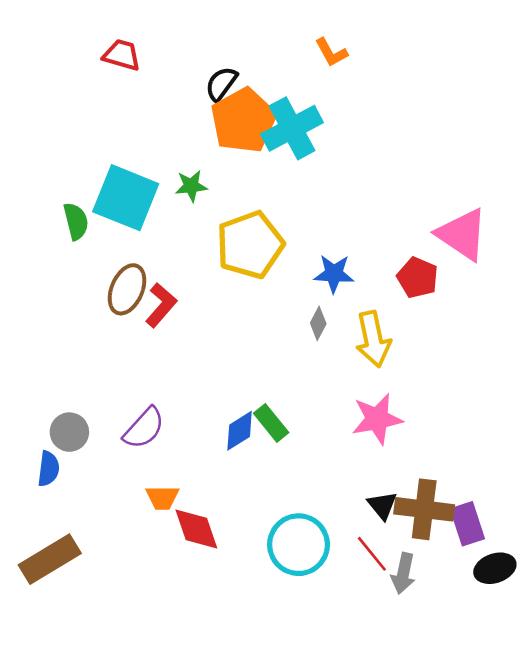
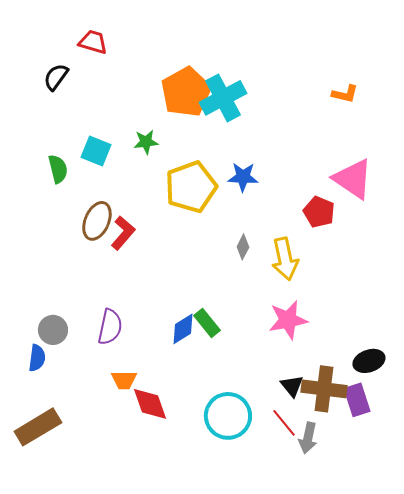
orange L-shape: (331, 52) -> (345, 94), moved, turned -48
black semicircle: (221, 84) -> (56, 77), moved
cyan square: (126, 198) -> (96, 151), size x0.6
blue star: (334, 274) -> (243, 177), moved
purple semicircle: (144, 428) -> (110, 327), turned -30
black ellipse: (495, 568) -> (369, 361), moved

